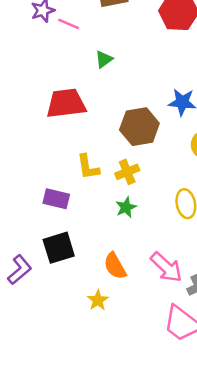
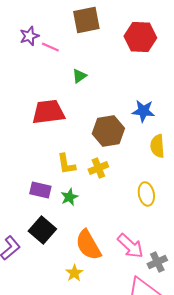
green star: (126, 207) -> (69, 197), moved
black square: (59, 248) -> (42, 230), turned -32
orange semicircle: (115, 266) -> (88, 245), size x1.4

